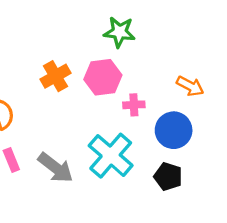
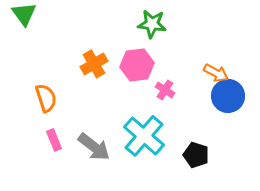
pink cross: (134, 105) -> (165, 90), turned 36
blue circle: (174, 130) -> (228, 96), moved

